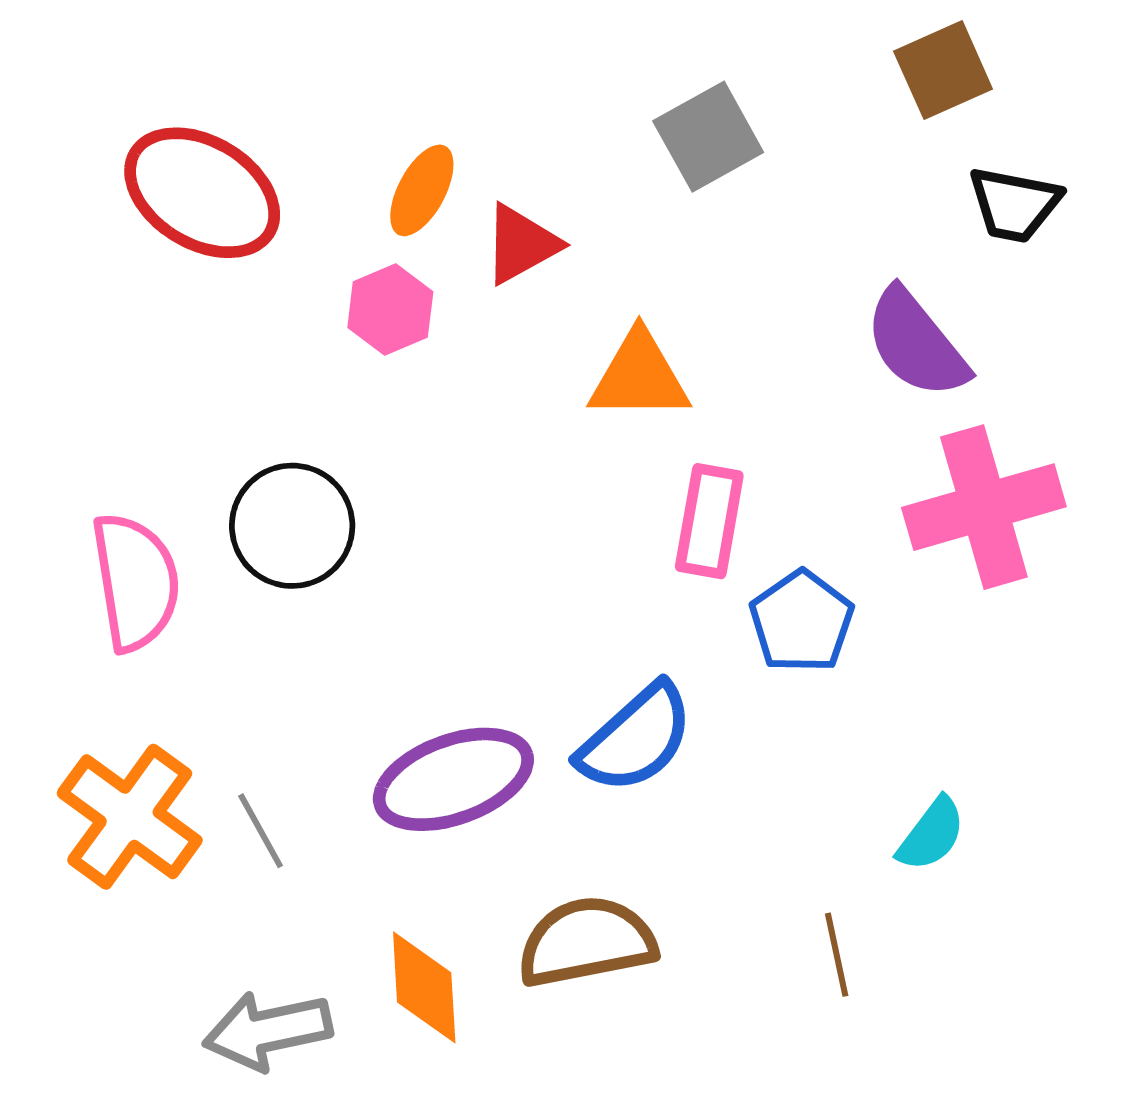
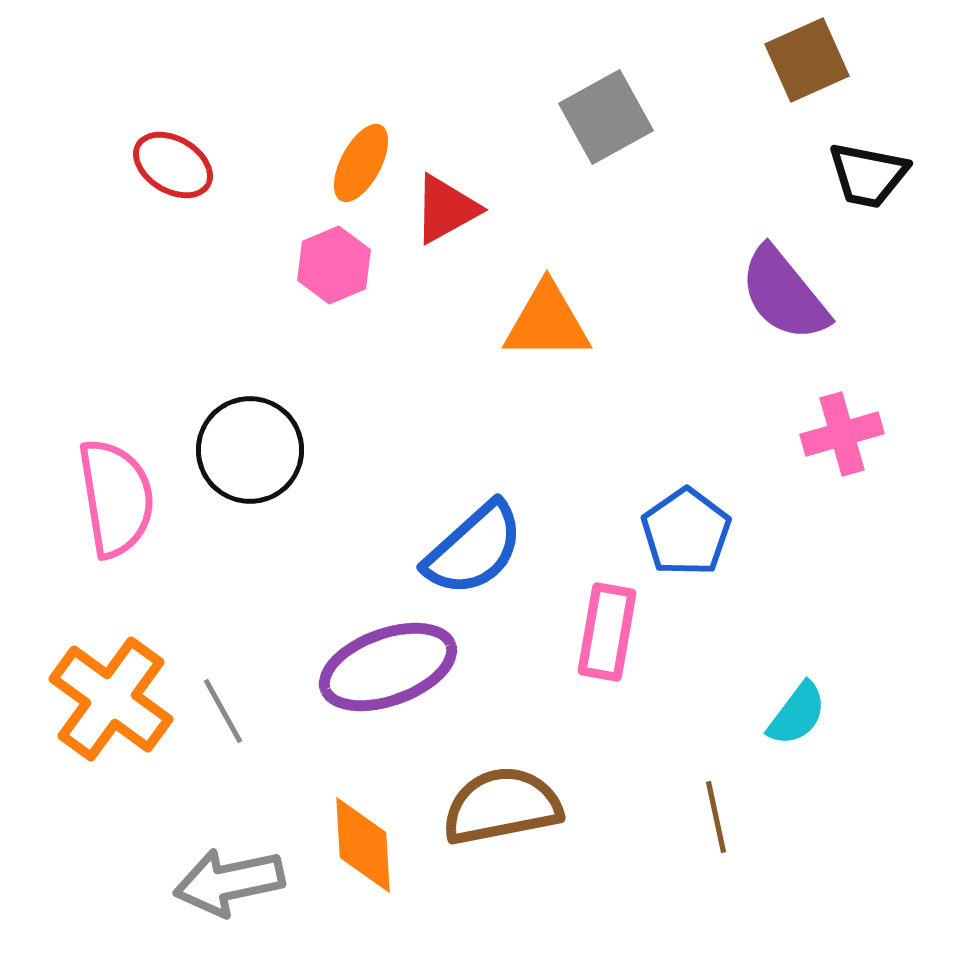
red ellipse: (202, 193) -> (173, 165), size x0.6
pink cross: (984, 507) -> (842, 434), size x0.6
pink rectangle: (709, 521) -> (607, 632), moved
blue semicircle: (636, 738) -> (474, 549), moved

